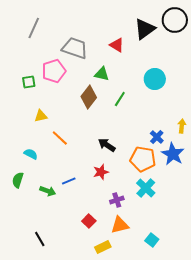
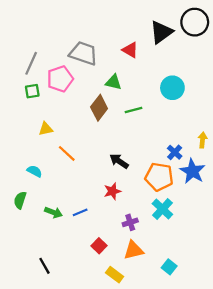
gray line: (34, 28) -> (31, 63), moved
green line: (120, 99) -> (134, 110), turned 42
blue line: (69, 181) -> (80, 212), moved
yellow rectangle: (103, 247) -> (115, 275), turned 63

